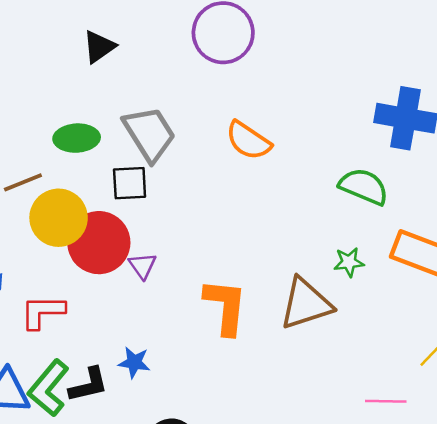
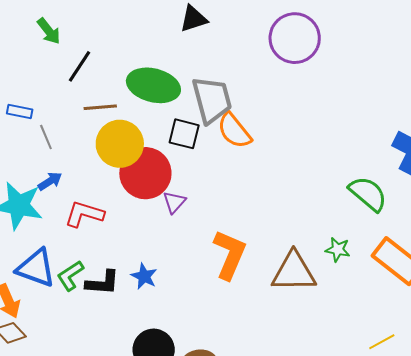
green ellipse: (77, 138) -> (153, 85), size x1.4
orange semicircle: (248, 141) -> (234, 131), moved
green L-shape: (49, 388) -> (70, 276), size x0.7

